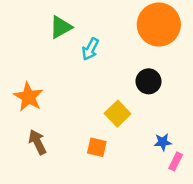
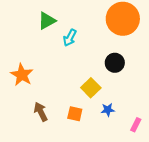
brown arrow: (37, 142) -> (41, 112), moved
blue star: (163, 142) -> (108, 110), moved

